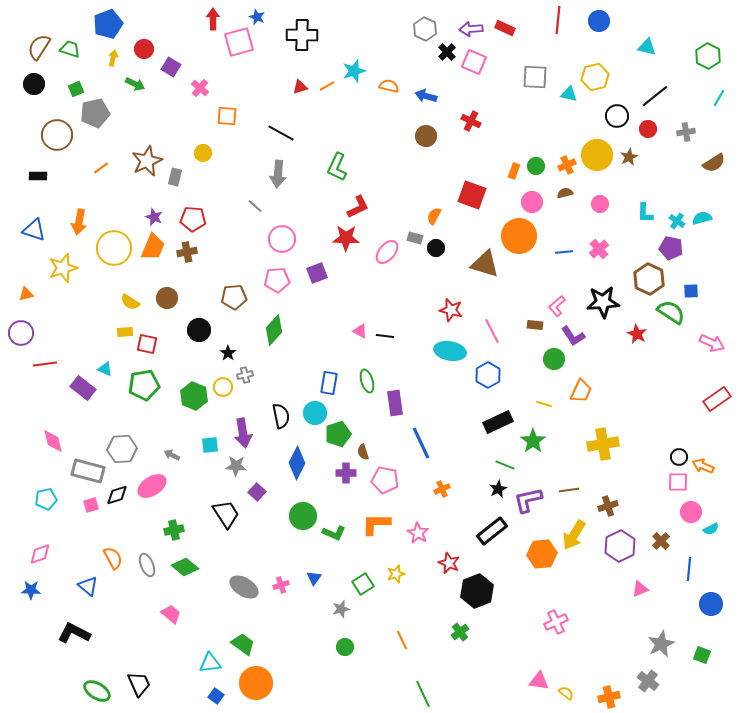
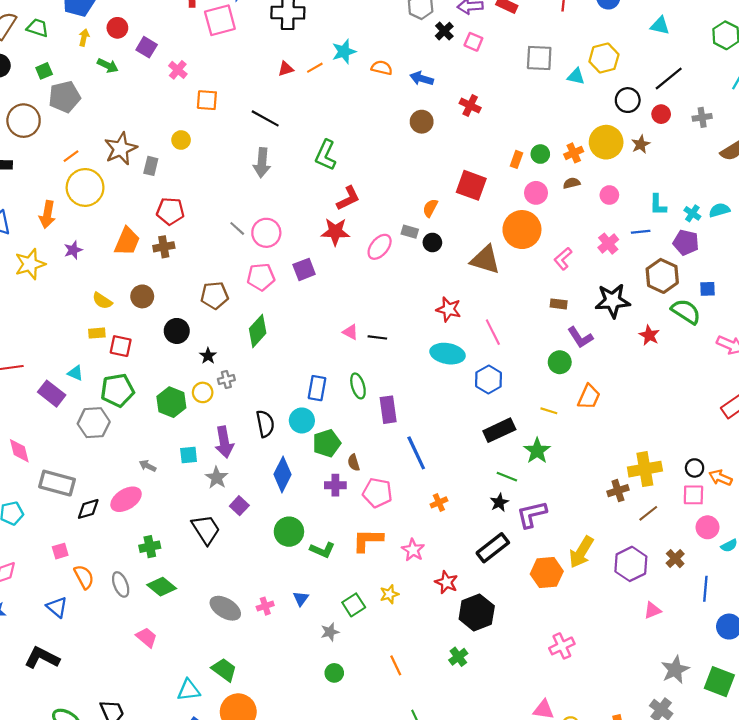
pink square: (474, 62) -> (473, 42), size x0.7
gray line: (255, 206) -> (237, 228), moved
purple star: (154, 217) -> (73, 250), moved, turned 30
yellow circle: (114, 248) -> (85, 187), moved
blue line: (564, 252) -> (641, 232), moved
pink L-shape: (557, 306) -> (563, 259), moved
brown rectangle: (535, 325) -> (559, 304), moved
yellow cross: (603, 444) -> (645, 469), moved
gray hexagon: (122, 449) -> (94, 423), moved
gray star: (236, 466) -> (217, 478), turned 30
brown line: (569, 490) -> (648, 513), moved, turned -30
pink square: (91, 505) -> (60, 551), moved
brown cross: (608, 506) -> (618, 491), moved
green square: (702, 655) -> (719, 682), size x1.6

